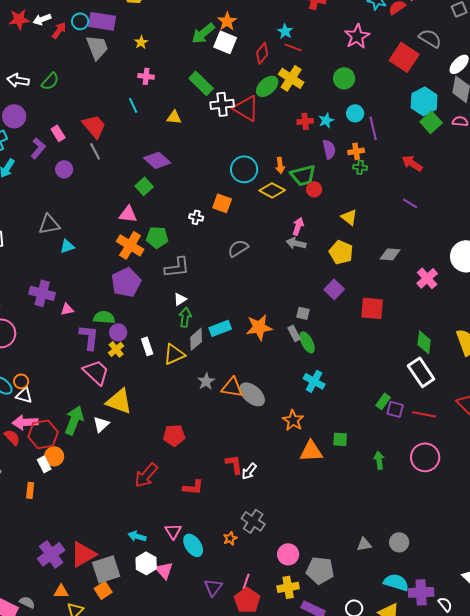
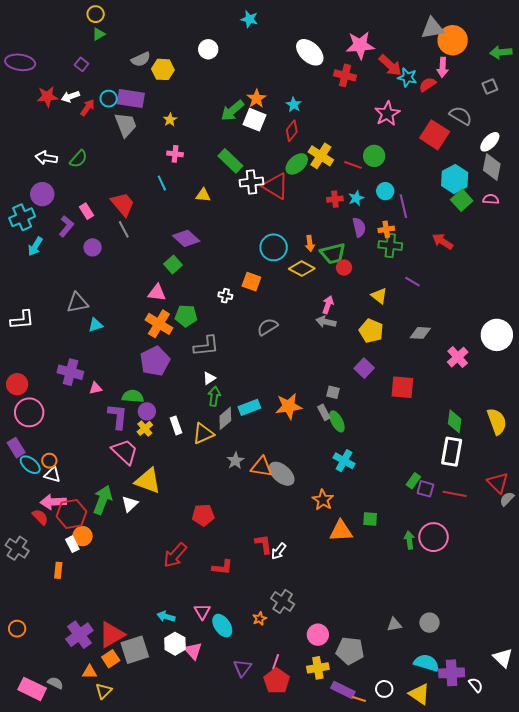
cyan star: (285, 31) -> (294, 105), moved
red line: (293, 47) -> (353, 165), moved
green cross: (360, 167) -> (390, 245), size x1.6
purple line: (410, 203) -> (412, 282), moved
white rectangle: (421, 372) -> (452, 452), turned 44
pink circle: (425, 457) -> (434, 537), moved
orange square: (103, 590) -> (111, 659), moved

